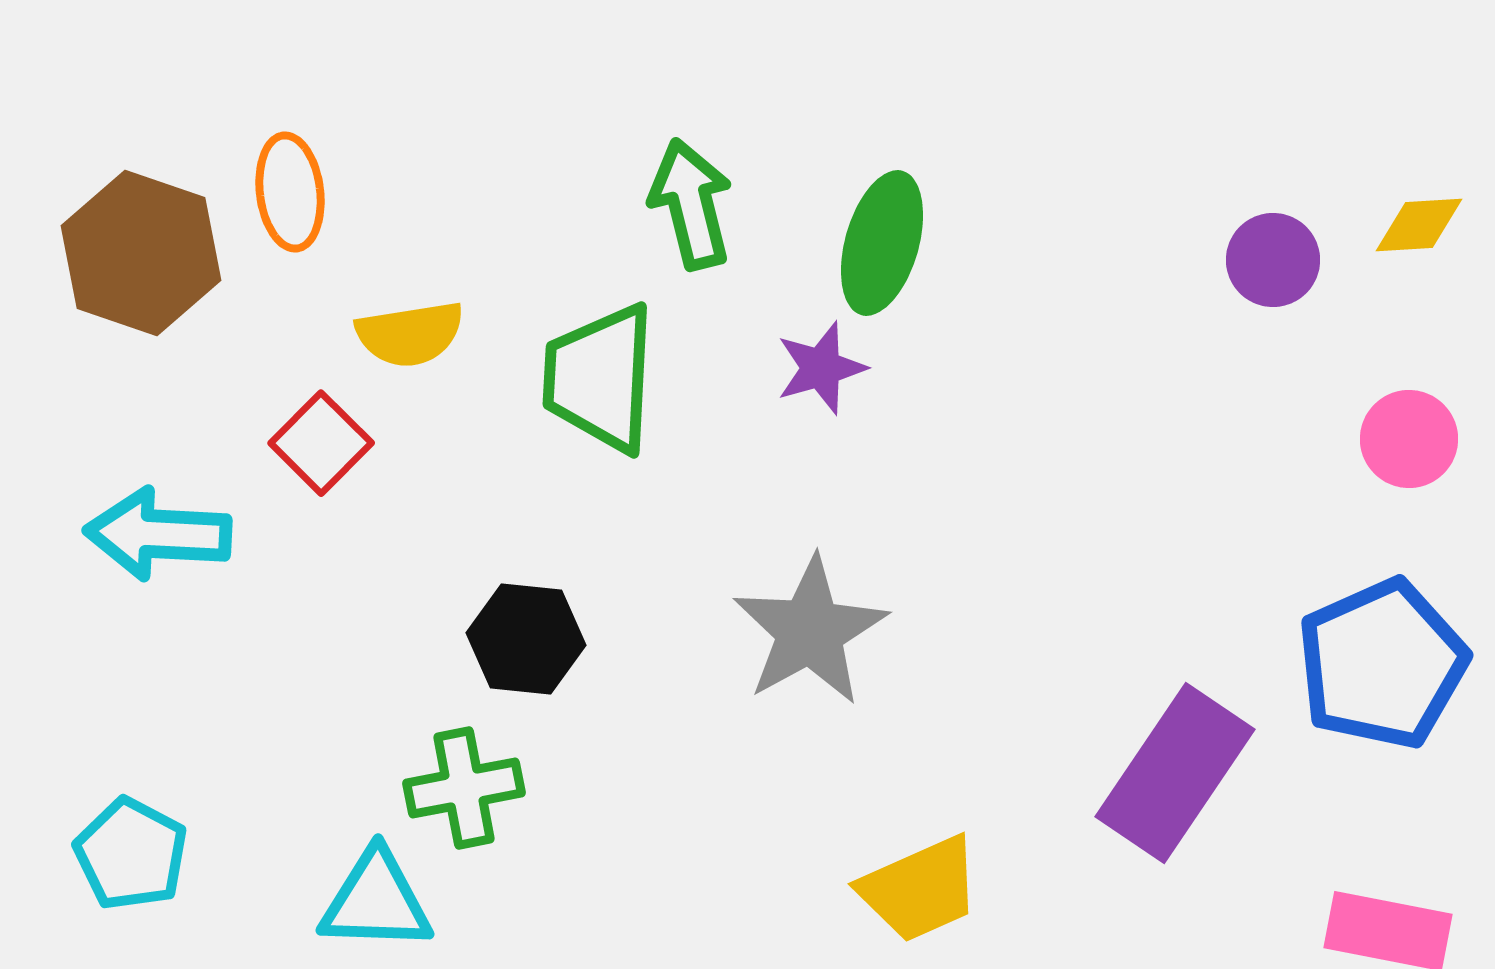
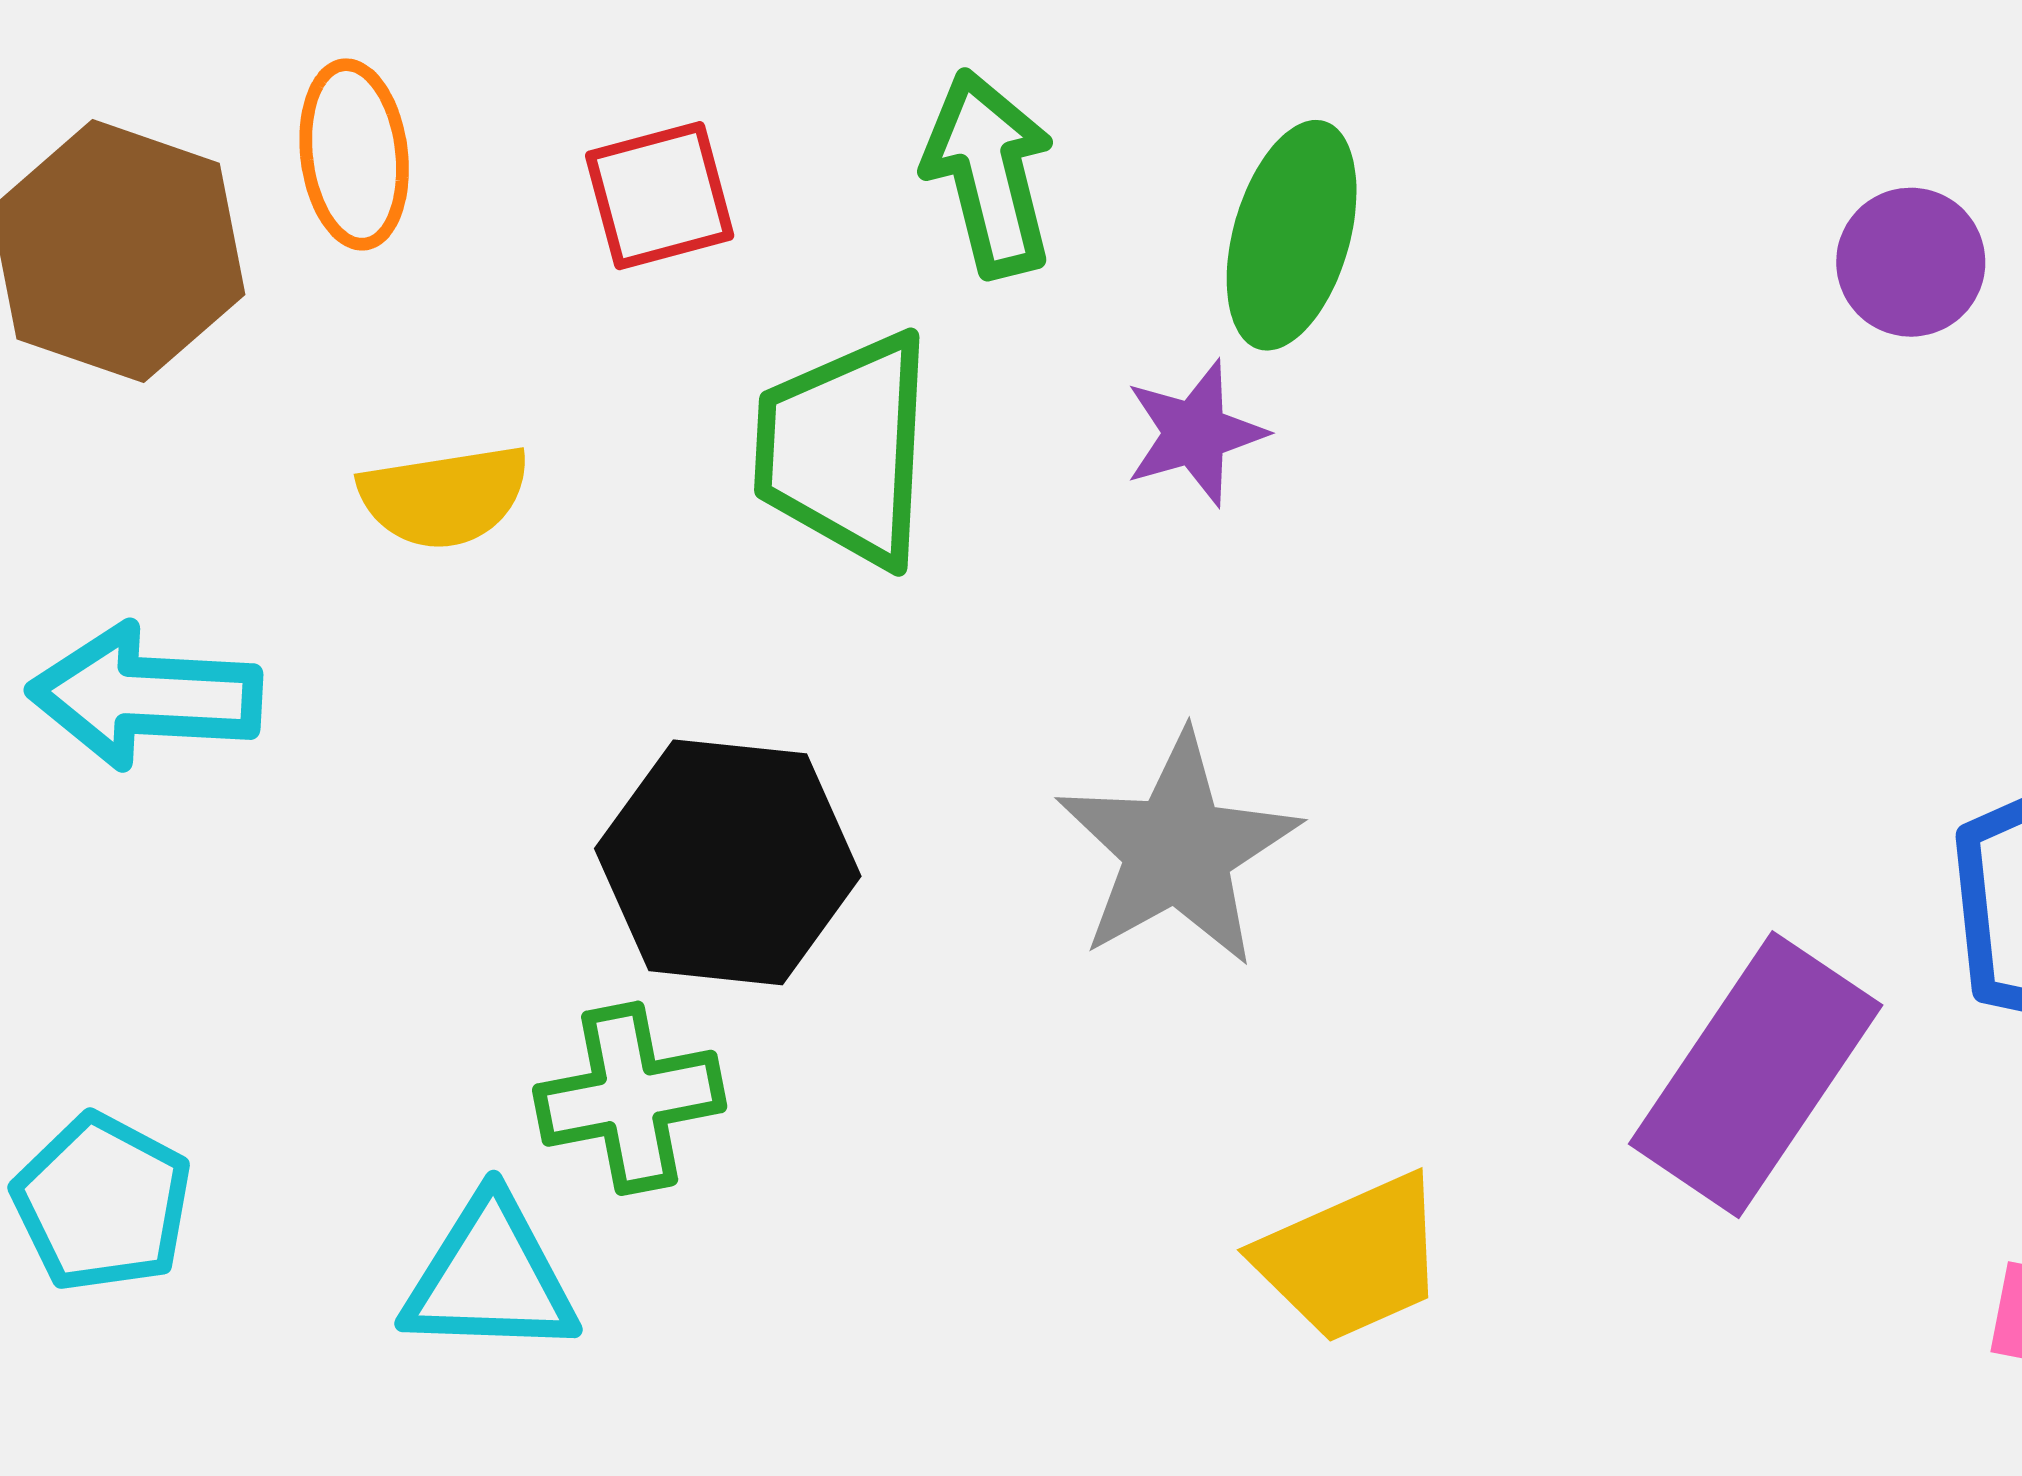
yellow semicircle: (410, 334) -> (444, 497), moved
red square: (321, 443) -> (660, 196), moved, turned 30
black hexagon: (526, 639) -> (728, 862), size x1.4

